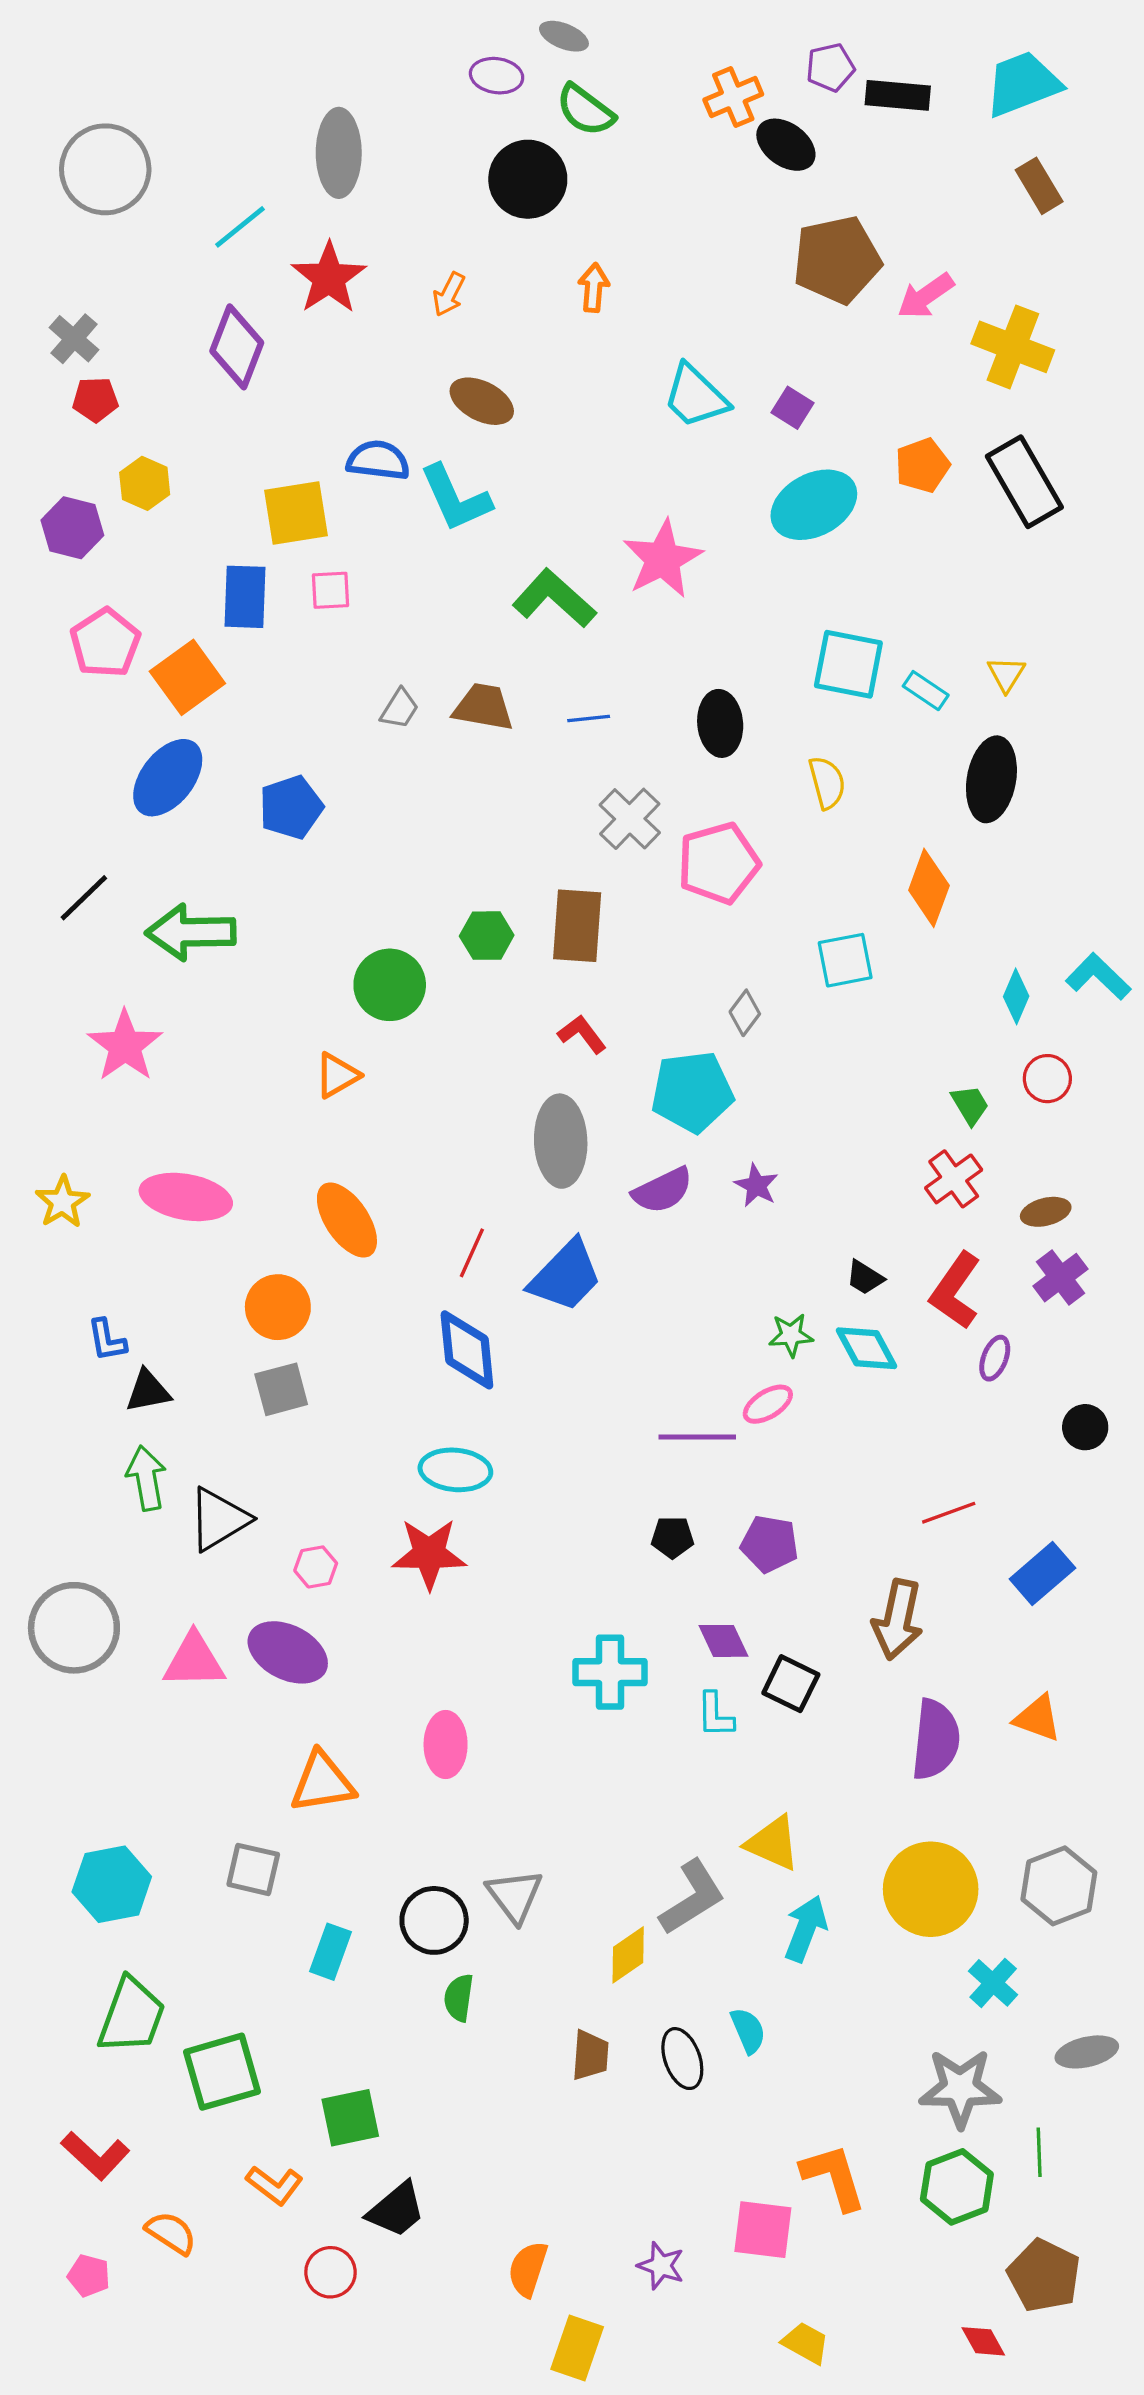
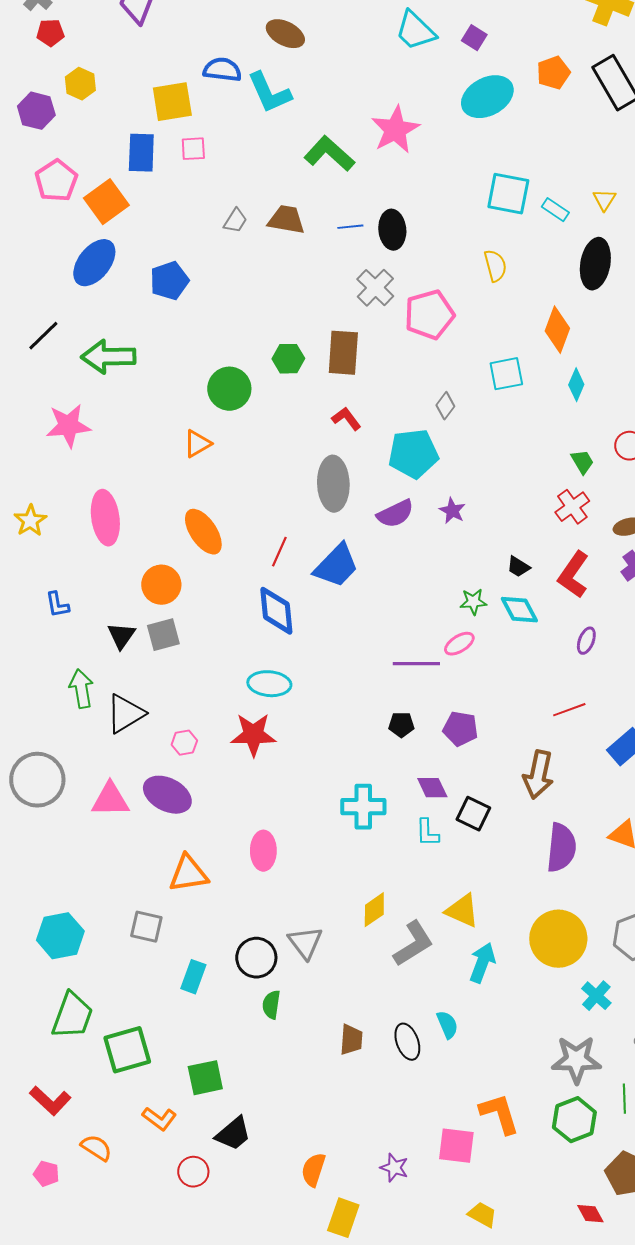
black ellipse: (720, 723) -> (392, 230), moved
cyan diamond: (1016, 996) -> (576, 385), moved
pink star: (125, 1046) -> (68, 426), turned 30
pink ellipse: (186, 1197) -> (105, 518), turned 72
purple ellipse: (995, 1358) -> (586, 641), moved
black triangle: (148, 1391) -> (121, 636), moved, turned -44
yellow diamond: (628, 1955) -> (374, 910), moved

